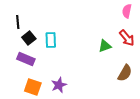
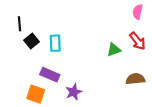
purple rectangle: (26, 59) -> (50, 75), moved
brown semicircle: (125, 73) -> (135, 79), turned -126
purple star: (59, 85) -> (74, 92), moved

